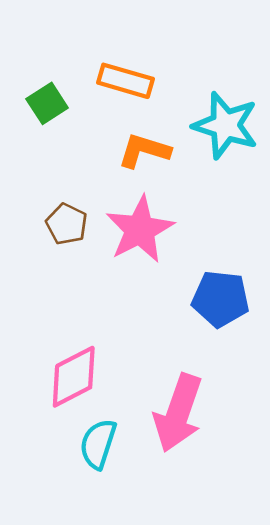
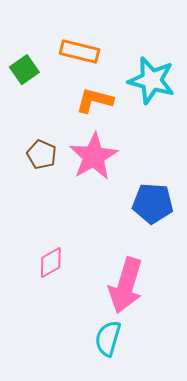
pink diamond: (74, 377) -> (51, 263), size x0.7
cyan semicircle: (98, 444) -> (108, 338), moved

